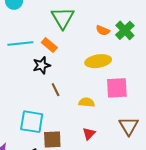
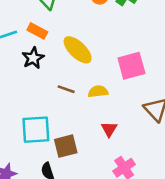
yellow ellipse: (98, 61) -> (78, 50), moved, turned 65
brown line: (56, 90) -> (66, 89), moved, turned -32

